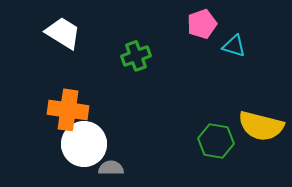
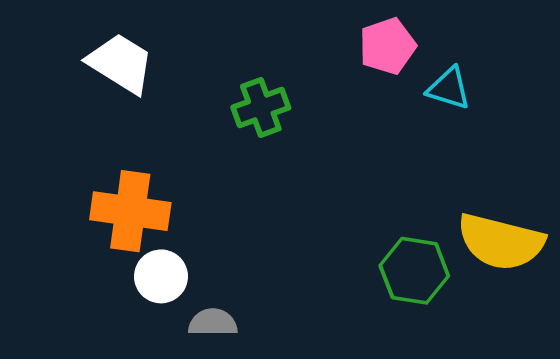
white circle: (84, 144) -> (161, 276), size x0.6

